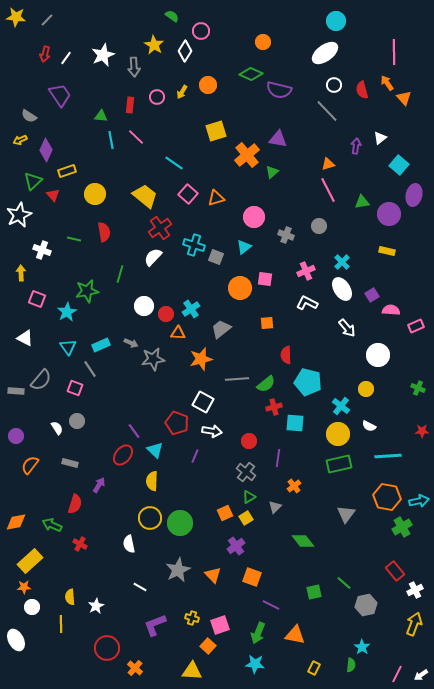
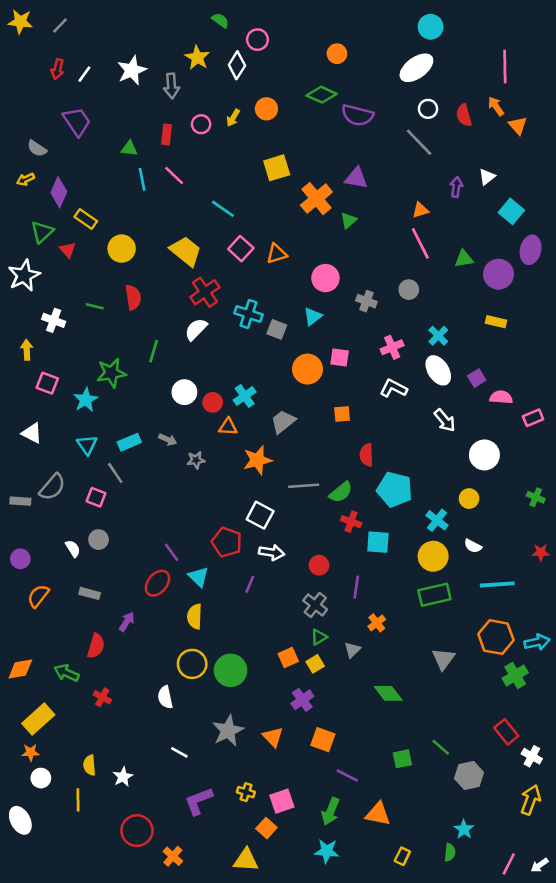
yellow rectangle: (67, 171) -> (86, 219), turned 54
gray star: (153, 359) -> (196, 460), size x0.6
red cross: (274, 407) -> (351, 522), turned 35
white cross: (415, 590) -> (532, 756), turned -35

